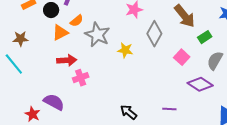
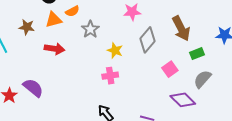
gray star: (97, 35) -> (90, 29), size x0.7
brown star: (21, 39) -> (27, 27), moved
pink cross: (81, 78) -> (110, 76), moved

